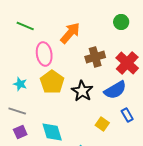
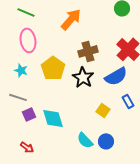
pink ellipse: (44, 54) -> (28, 40), moved
brown cross: (95, 57) -> (88, 51), moved
purple square: (20, 132) -> (29, 114), moved

